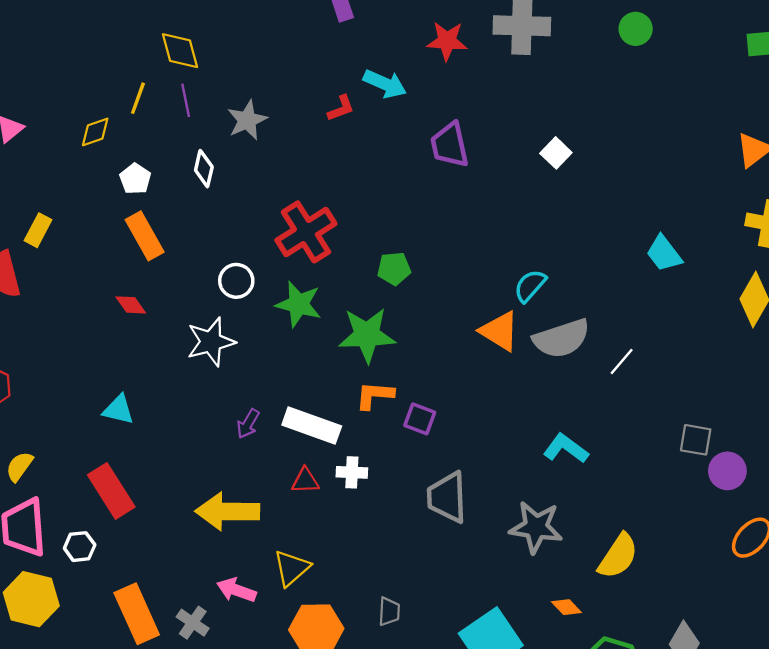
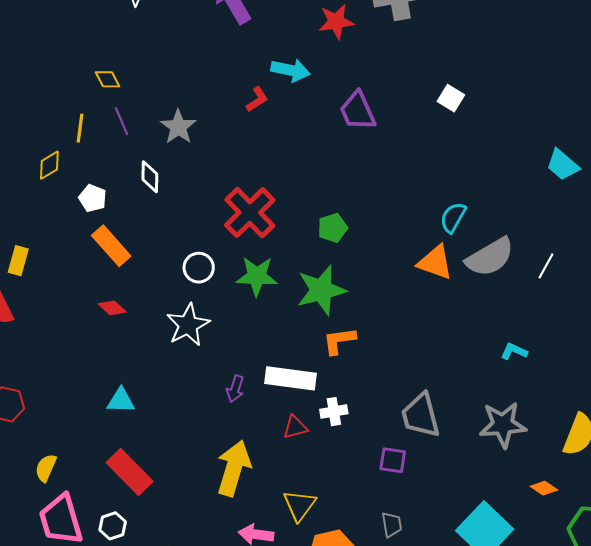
yellow diamond: (180, 51) -> (108, 79), size x0.7
purple square: (420, 419) -> (393, 460), moved
cyan L-shape: (566, 448) -> (514, 351), size x0.7
yellow arrow: (227, 511) -> (234, 468), turned 118

